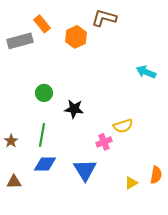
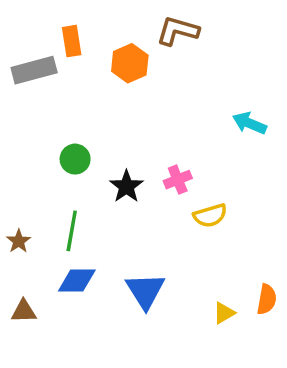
orange rectangle: (42, 24) -> (72, 41), turned 30
black star: (74, 109) -> (126, 186), turned 30
pink cross: (104, 142) -> (178, 180), moved

